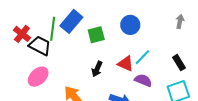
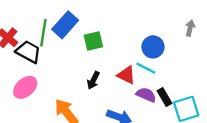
blue circle: (130, 25) -> (153, 47), moved
cyan line: (142, 57) -> (146, 68), turned 72
black rectangle: (179, 63) -> (164, 97), moved

